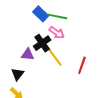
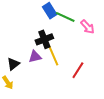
pink arrow: (57, 33) -> (87, 27), moved
purple triangle: (28, 54) -> (35, 57), moved, turned -32

